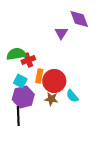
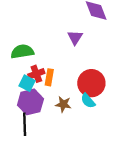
purple triangle: (61, 33) -> (75, 37), moved
red cross: (28, 60) -> (36, 74), moved
red circle: (54, 81) -> (91, 83), moved

